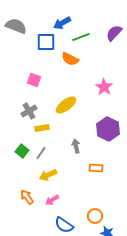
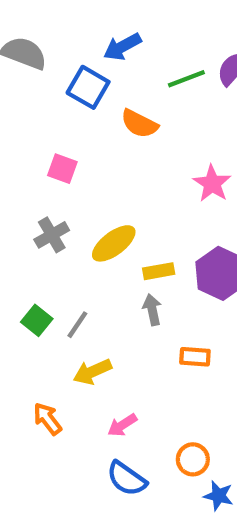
green line: (81, 37) -> (186, 79), moved
blue square: (46, 42) -> (88, 87), turned 30
yellow ellipse: (66, 105) -> (114, 243), moved
yellow rectangle: (42, 128) -> (159, 271), moved
pink arrow: (52, 200) -> (122, 425), moved

